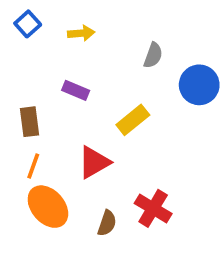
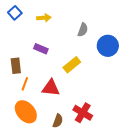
red triangle: (94, 162) -> (51, 88), turned 36
orange line: (33, 166) -> (25, 84), moved

